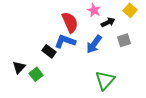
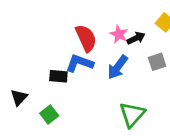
pink star: (94, 10) -> (119, 34), moved
black rectangle: (49, 51) -> (58, 76), turned -32
green square: (36, 74) -> (49, 114), moved

